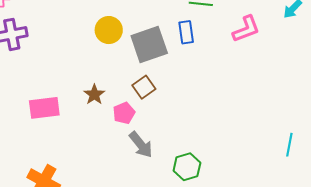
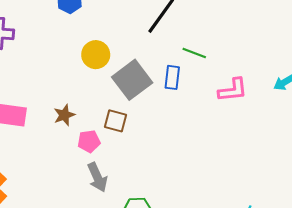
gray square: (149, 45) -> (132, 80), turned -33
brown square: (144, 87) -> (116, 121), turned 35

